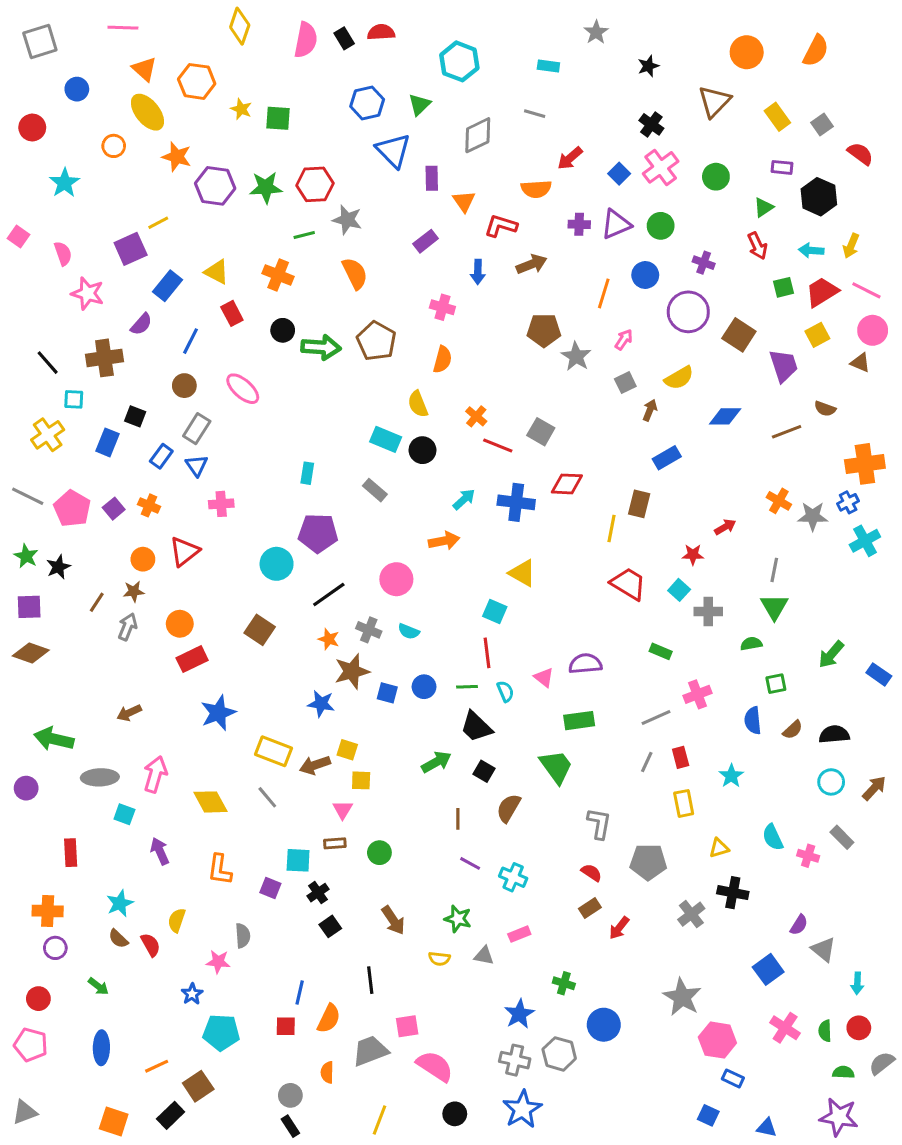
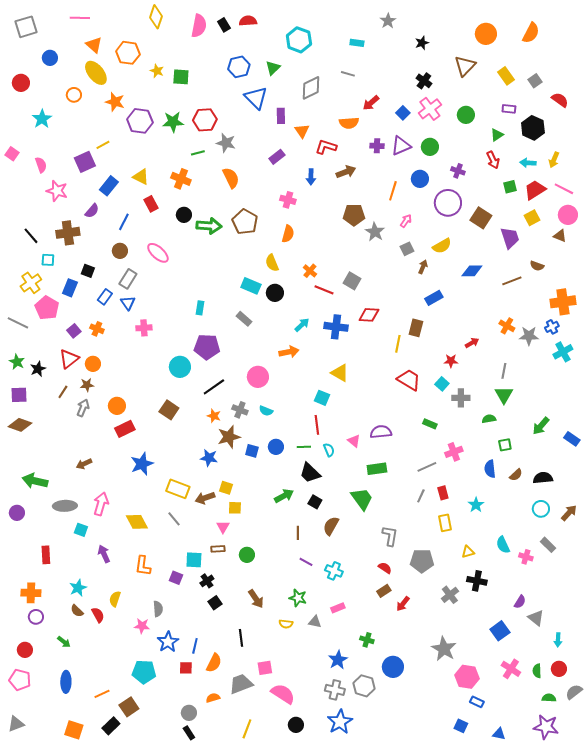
pink pentagon: (72, 509) -> (47, 308), moved
red triangle: (184, 552) -> (69, 359), moved
blue star: (192, 994) -> (168, 642), moved, size x1.5
orange semicircle: (327, 1072) -> (213, 698), turned 72

